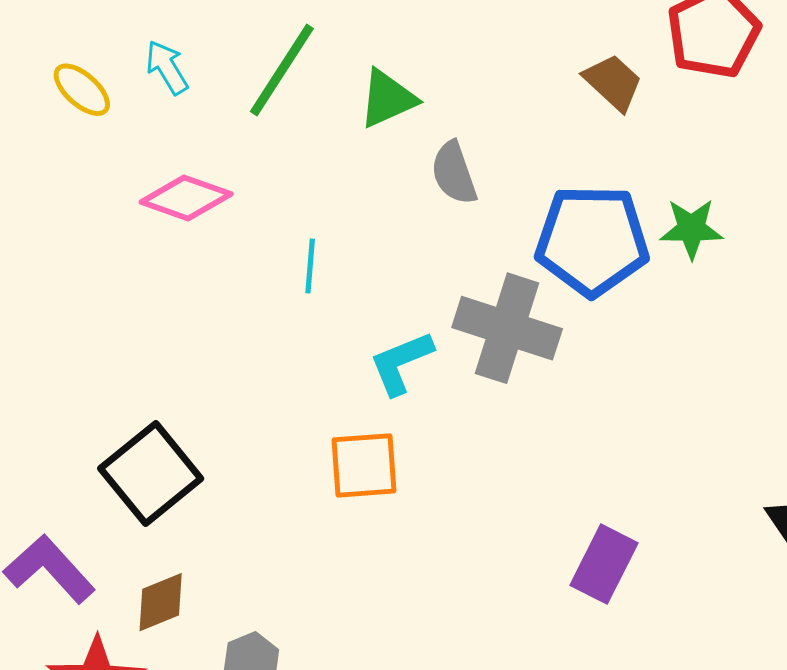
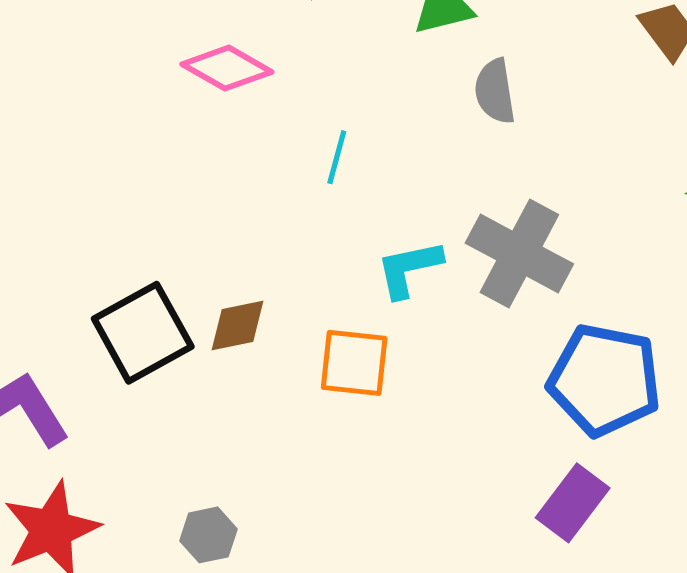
blue pentagon: (592, 240) -> (605, 380), moved
brown diamond: (161, 602) -> (238, 326), moved

